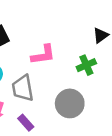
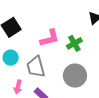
green cross: (86, 65) -> (74, 43), moved

